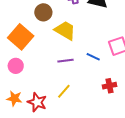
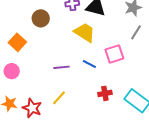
yellow trapezoid: (65, 30) -> (85, 32), moved
orange square: (21, 37) -> (17, 42), size x0.7

